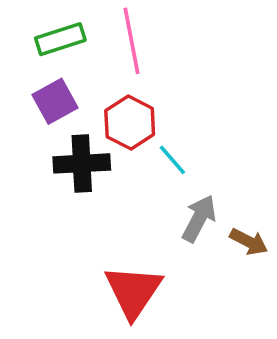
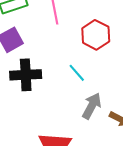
red hexagon: (130, 123) -> (96, 35), moved

